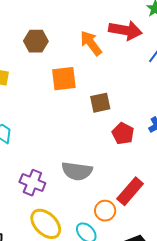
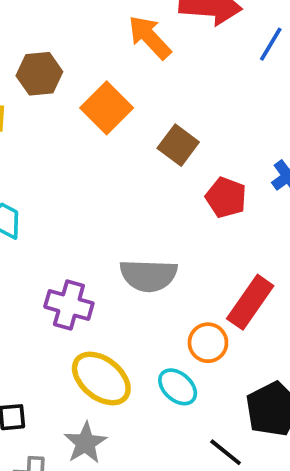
brown hexagon: (36, 41) -> (39, 74), moved
orange square: (64, 79) -> (107, 108), turned -32
brown square: (100, 103) -> (178, 145), turned -35

